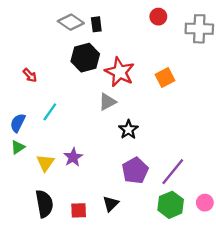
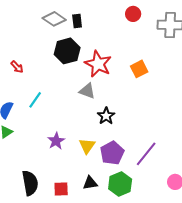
gray triangle: (107, 102) -> (87, 91), turned 48
yellow triangle: (45, 163) -> (87, 146), moved
black triangle: (111, 204) -> (90, 183), turned 35
green hexagon: (171, 205) -> (120, 184), moved

